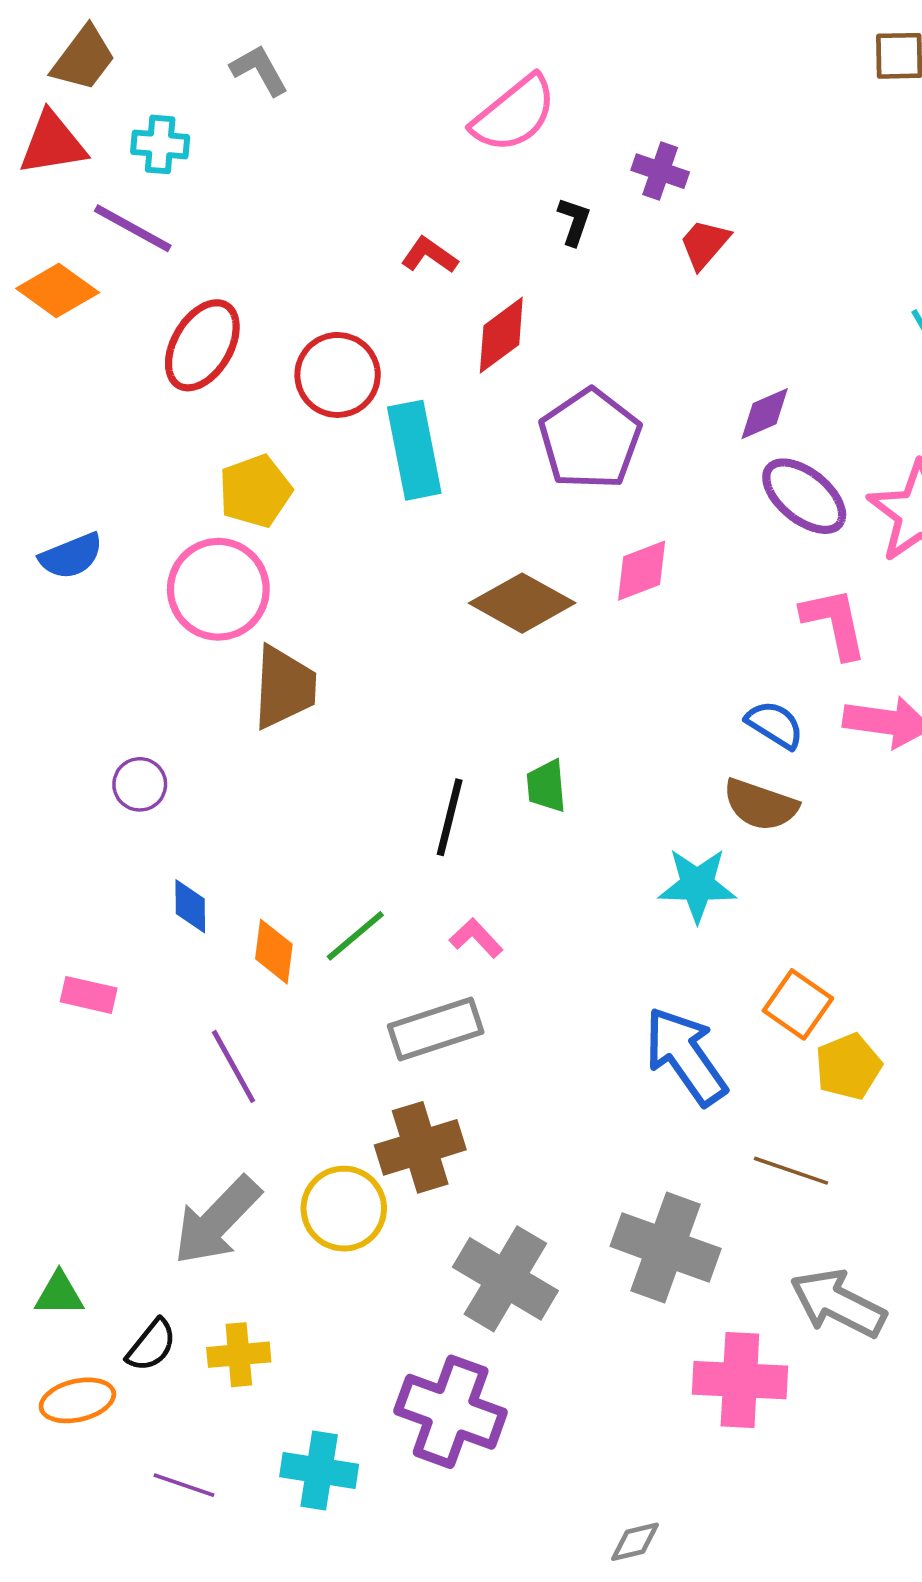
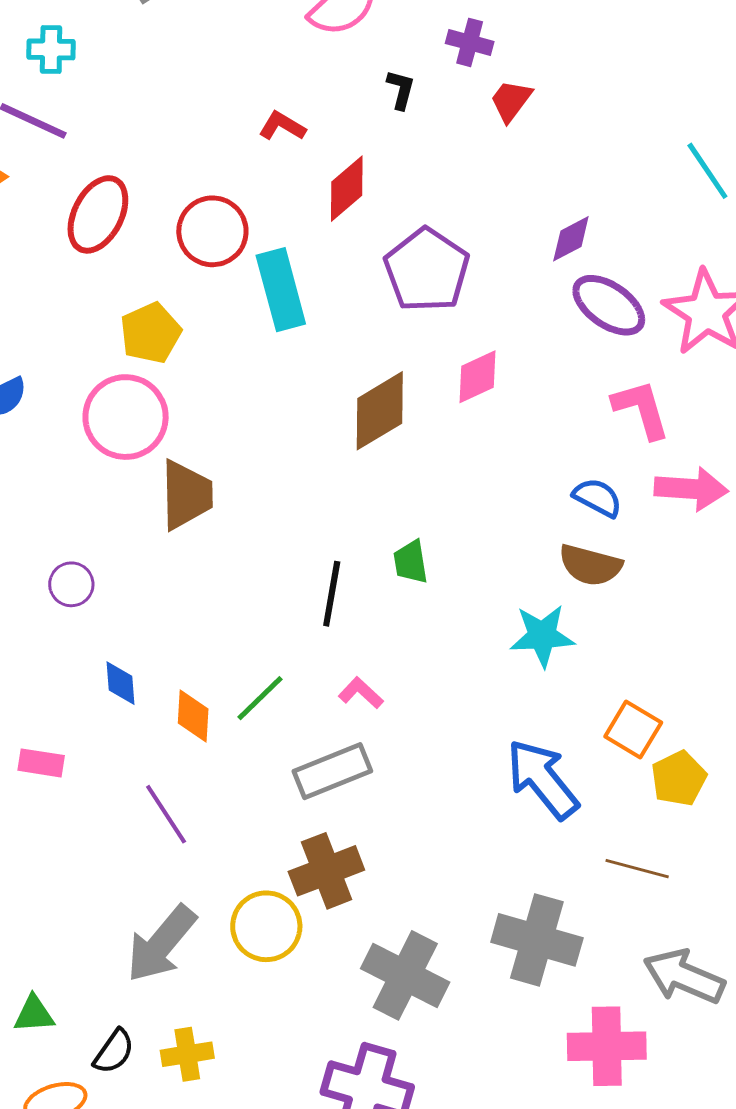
brown diamond: (522, 603) -> (380, 411), turned -56

